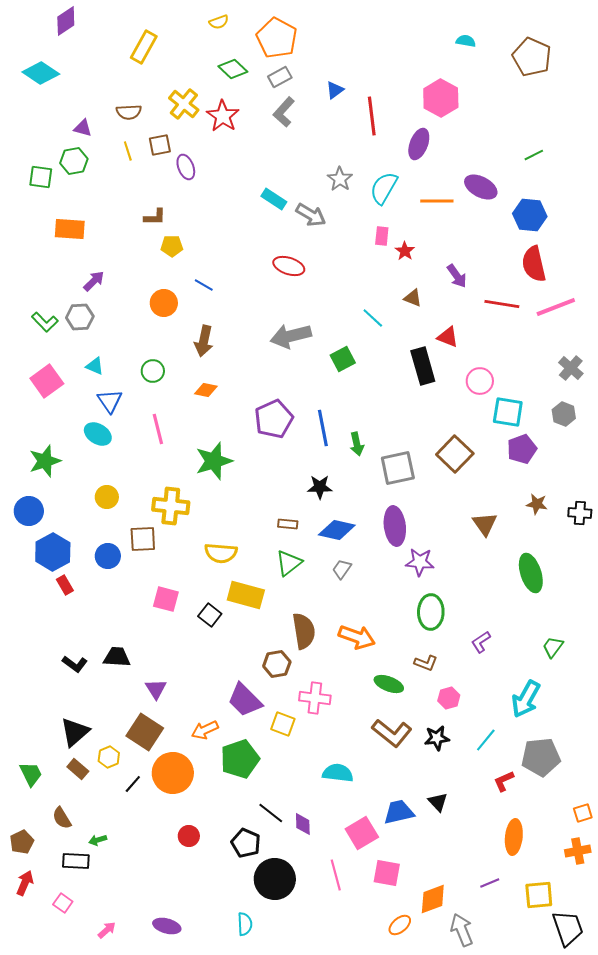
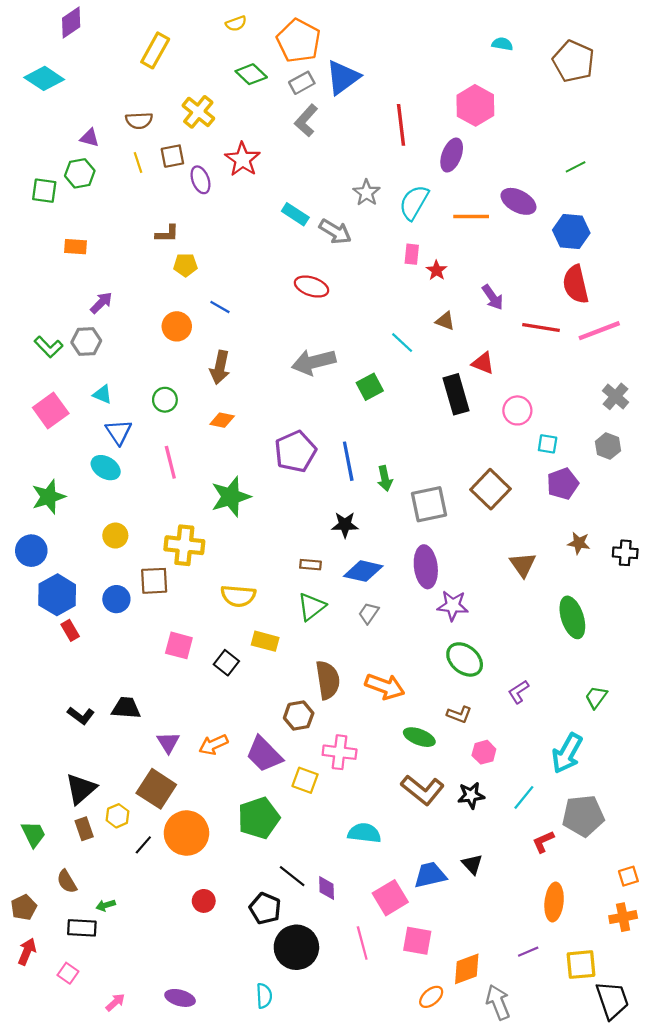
blue triangle: (335, 90) -> (343, 77), moved, size x1.8
red star: (223, 116) -> (243, 159), moved
orange rectangle: (70, 229) -> (75, 247), size x0.7
cyan square: (508, 412) -> (548, 444), size x0.6
yellow rectangle: (246, 595) -> (265, 641), size x0.7
green ellipse: (431, 612) -> (465, 659), turned -52
orange arrow: (205, 730) -> (213, 745), moved
brown rectangle: (78, 769) -> (84, 829), turned 30

